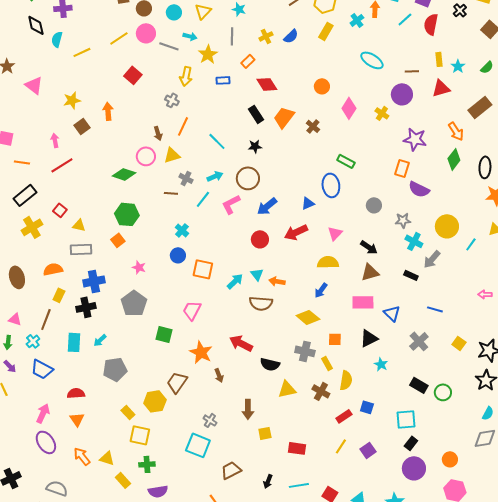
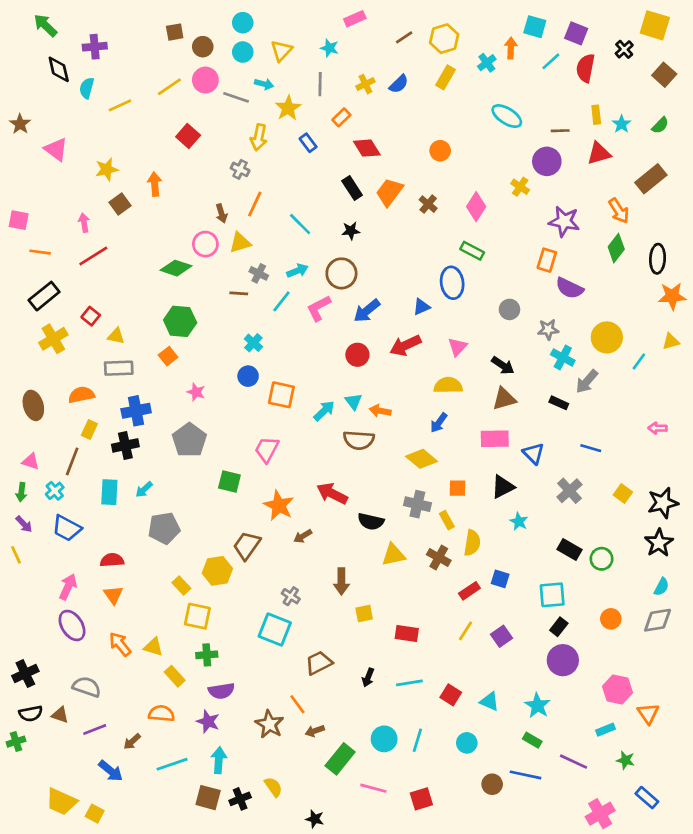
blue rectangle: (223, 80) -> (308, 143), turned 56
pink diamond: (349, 108) -> (476, 207), moved
brown arrow: (219, 375) -> (303, 536), turned 80
orange circle: (450, 459) -> (611, 619), moved

